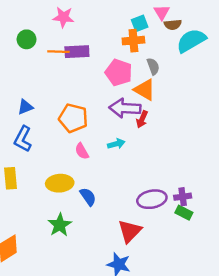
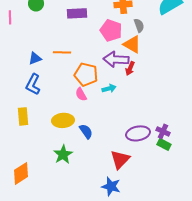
orange line: (58, 52) -> (62, 52), moved
orange pentagon: (73, 118) -> (86, 74), moved
purple cross: (183, 197) -> (163, 131), turned 32

